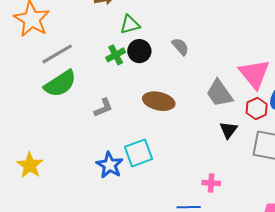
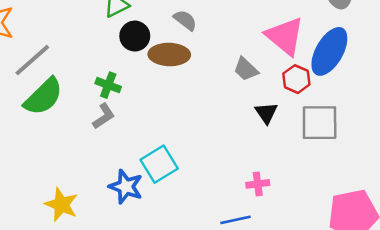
green cross: (116, 55) -> (108, 85), moved, turned -30
gray trapezoid: (219, 93) -> (246, 69), size x0.7
brown ellipse: (159, 101) -> (169, 55), moved
yellow star: (30, 165) -> (61, 205), moved

